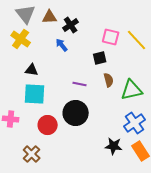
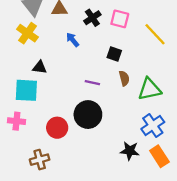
black cross: (71, 25) -> (92, 18), moved
pink square: (111, 37) -> (120, 19), moved
black square: (100, 58) -> (114, 54), turned 32
cyan square: (35, 94) -> (26, 90), moved
brown cross: (32, 154) -> (40, 160), turned 30

